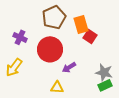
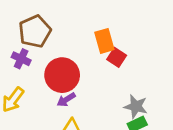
brown pentagon: (54, 17) -> (35, 31), moved
purple arrow: (69, 67) -> (66, 100), moved

